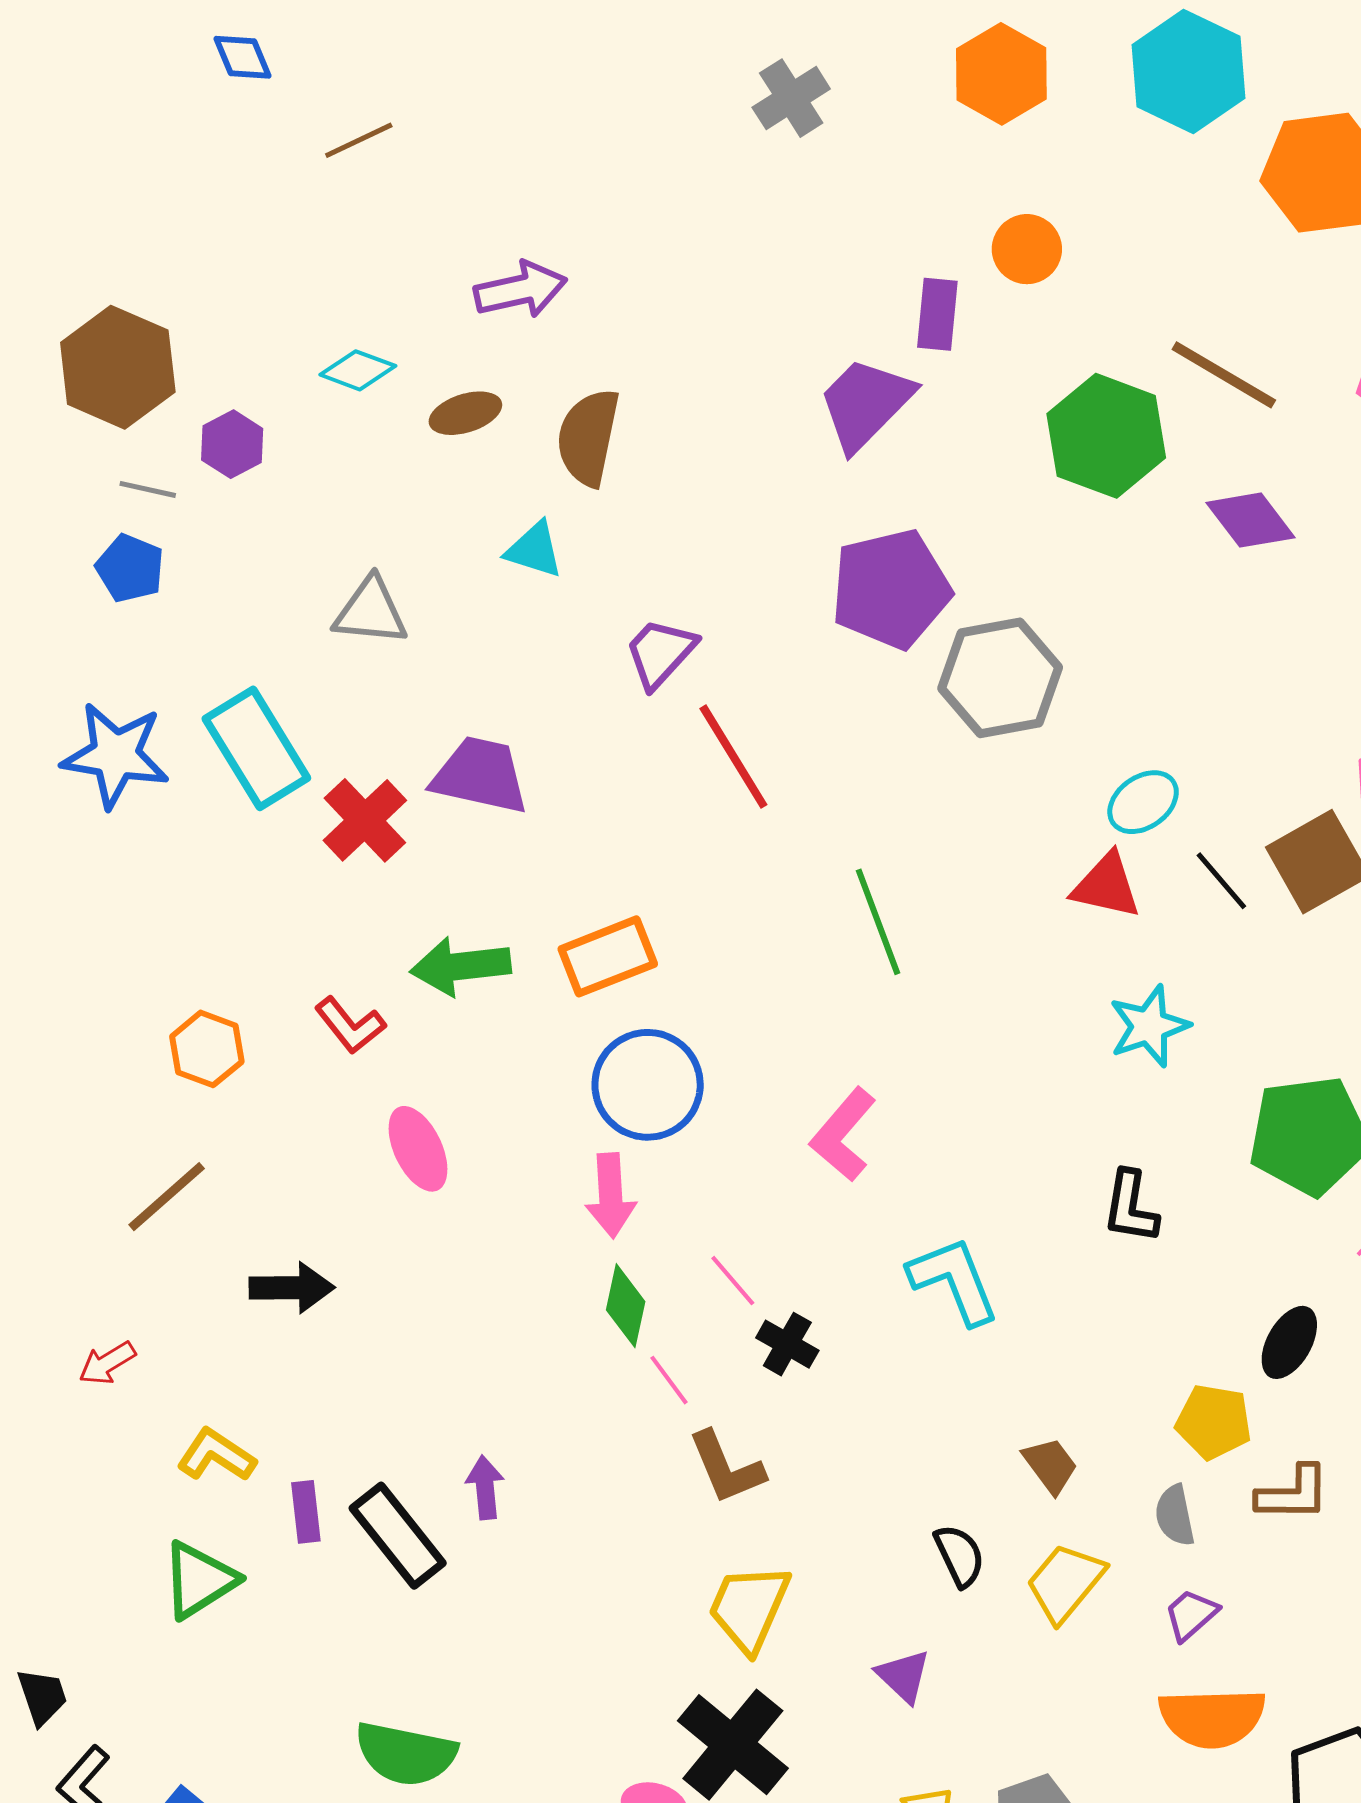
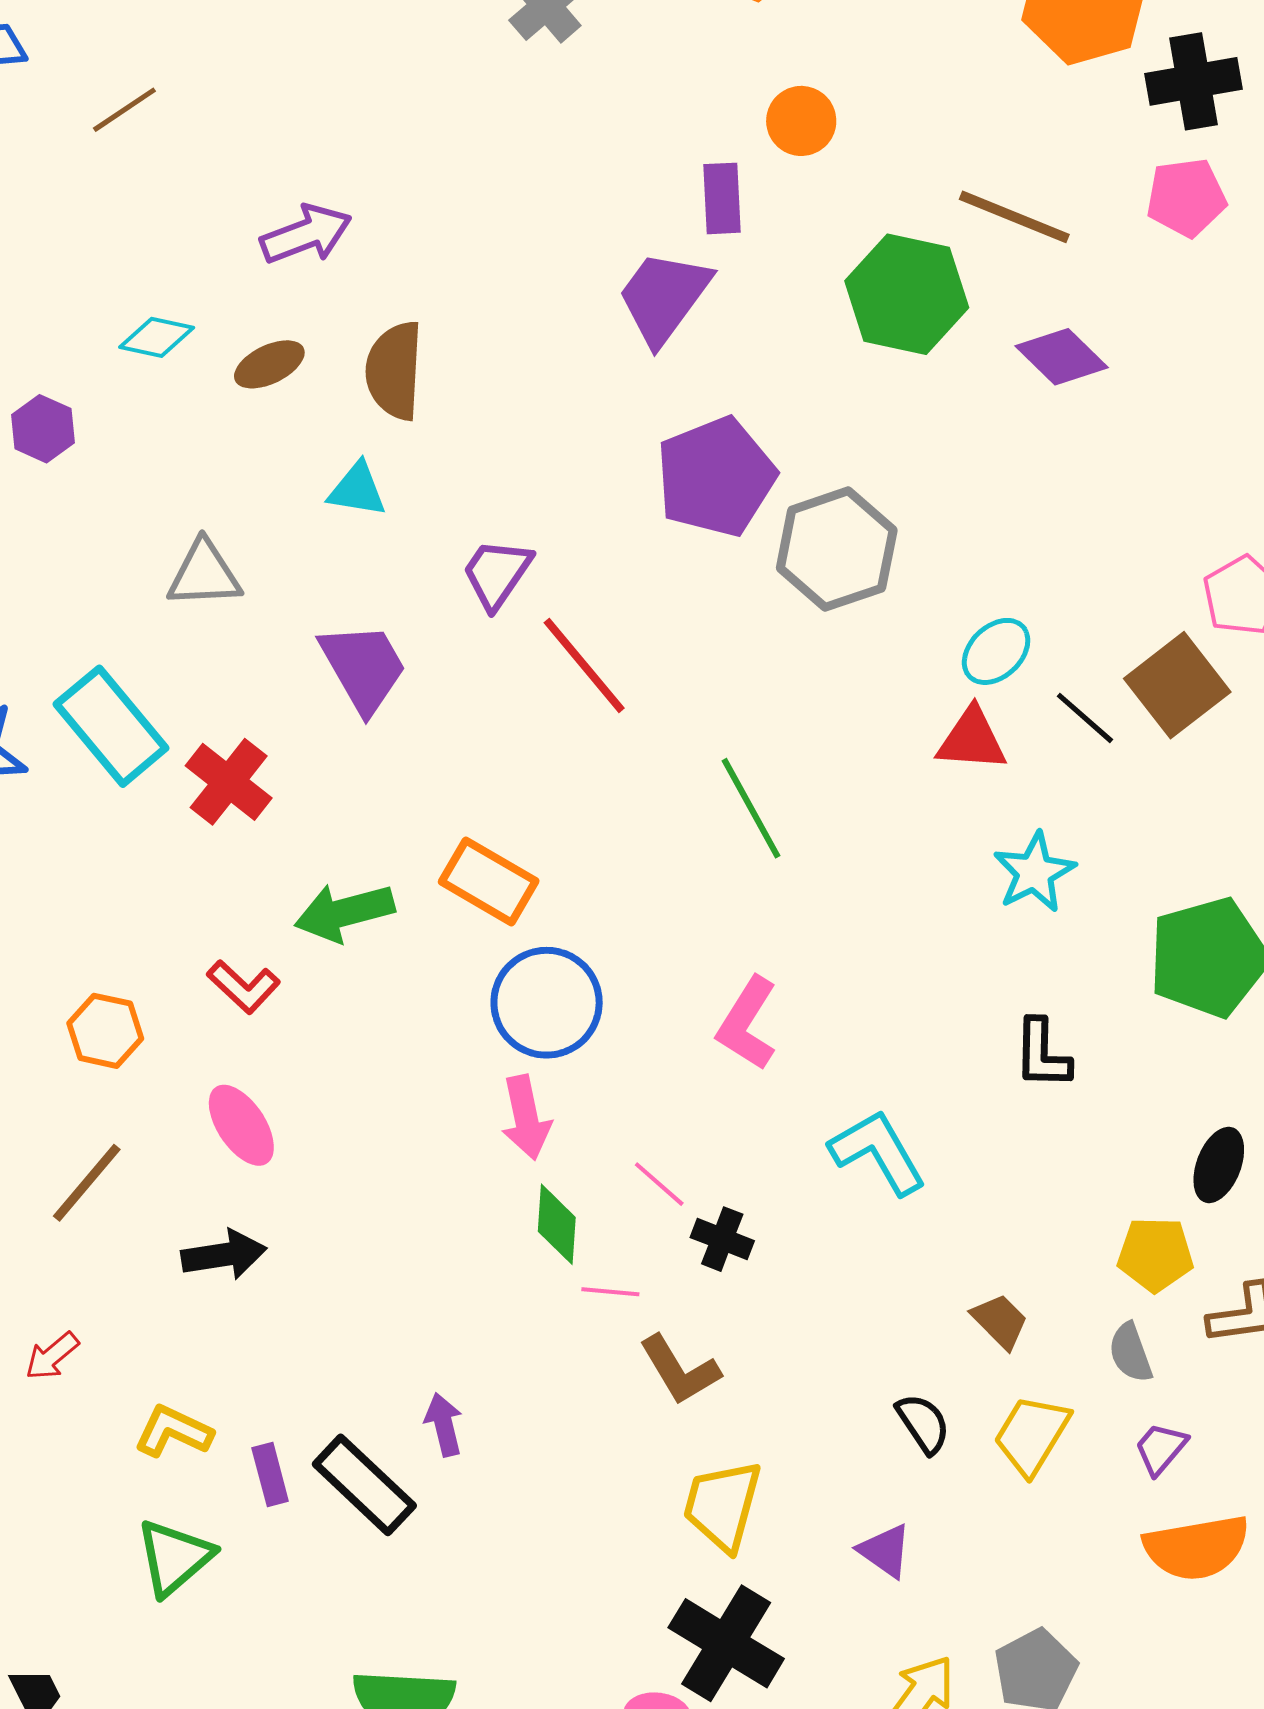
purple trapezoid: (480, 775) -> (363, 667), moved, turned 56
orange rectangle: (608, 956) -> (489, 881), turned 60
pink ellipse: (418, 1149) -> (241, 1125), moved
pink line: (669, 1380) -> (610, 1292), turned -40

